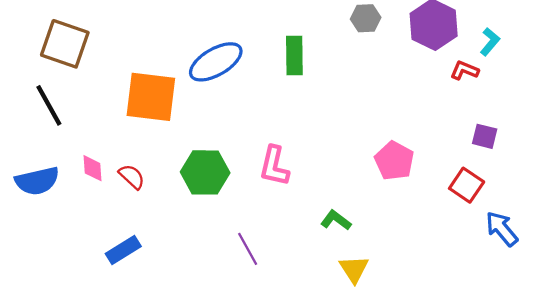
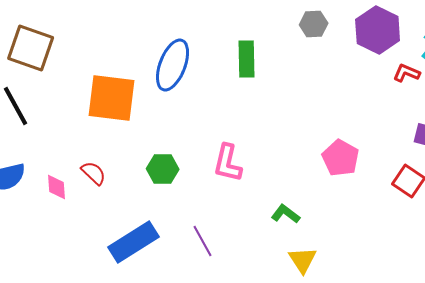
blue ellipse: (216, 62) -> (173, 65), turned -39
pink diamond: (92, 168) -> (57, 187), moved
green hexagon: (205, 172) -> (163, 169), size x0.7
blue rectangle: (123, 250) -> (134, 242), moved, size x1.5

